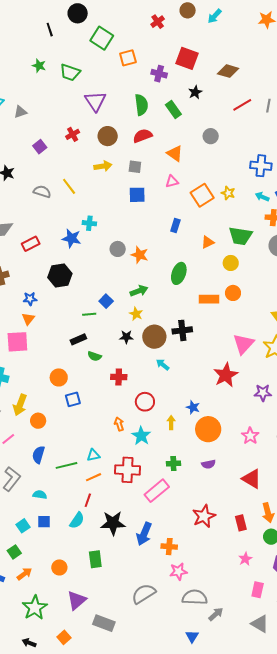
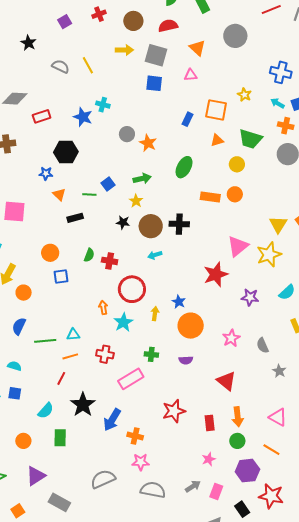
gray circle: (211, 136) -> (235, 36), size x1.5
gray square: (135, 167) -> (156, 55), size x1.6
orange square: (202, 195) -> (216, 110), moved, turned 35
blue star: (30, 299) -> (46, 173), moved
orange triangle: (28, 319) -> (59, 194), moved, turned -32
green semicircle: (95, 356) -> (89, 255), moved, turned -96
cyan arrow: (163, 365) -> (155, 255), turned -64
red circle: (145, 402) -> (132, 289), size x1.4
red cross: (128, 470) -> (105, 354), size x0.7
cyan semicircle: (77, 520) -> (46, 411), moved
black star: (113, 523) -> (83, 405), turned 30
gray arrow: (216, 614) -> (193, 486), moved

